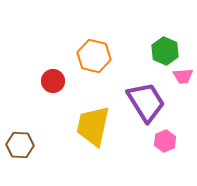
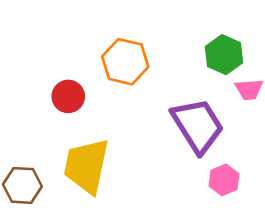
yellow trapezoid: (93, 126) -> (86, 166), moved

